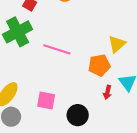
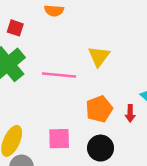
yellow triangle: (117, 44) -> (99, 56), moved
orange pentagon: (99, 65) -> (99, 109), moved

